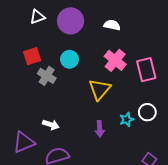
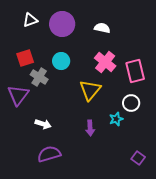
white circle: (147, 112) -> (131, 103), moved
purple triangle: (24, 142) -> (18, 95), moved, turned -30

